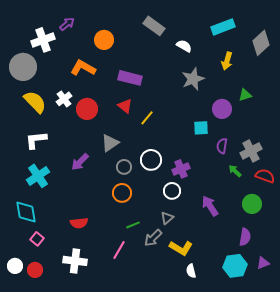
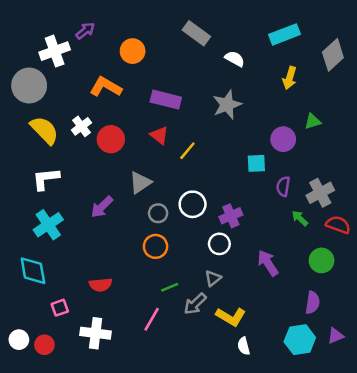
gray star: (193, 79) -> (227, 105), moved
pink square: (37, 239) -> (60, 308), moved, turned 32

